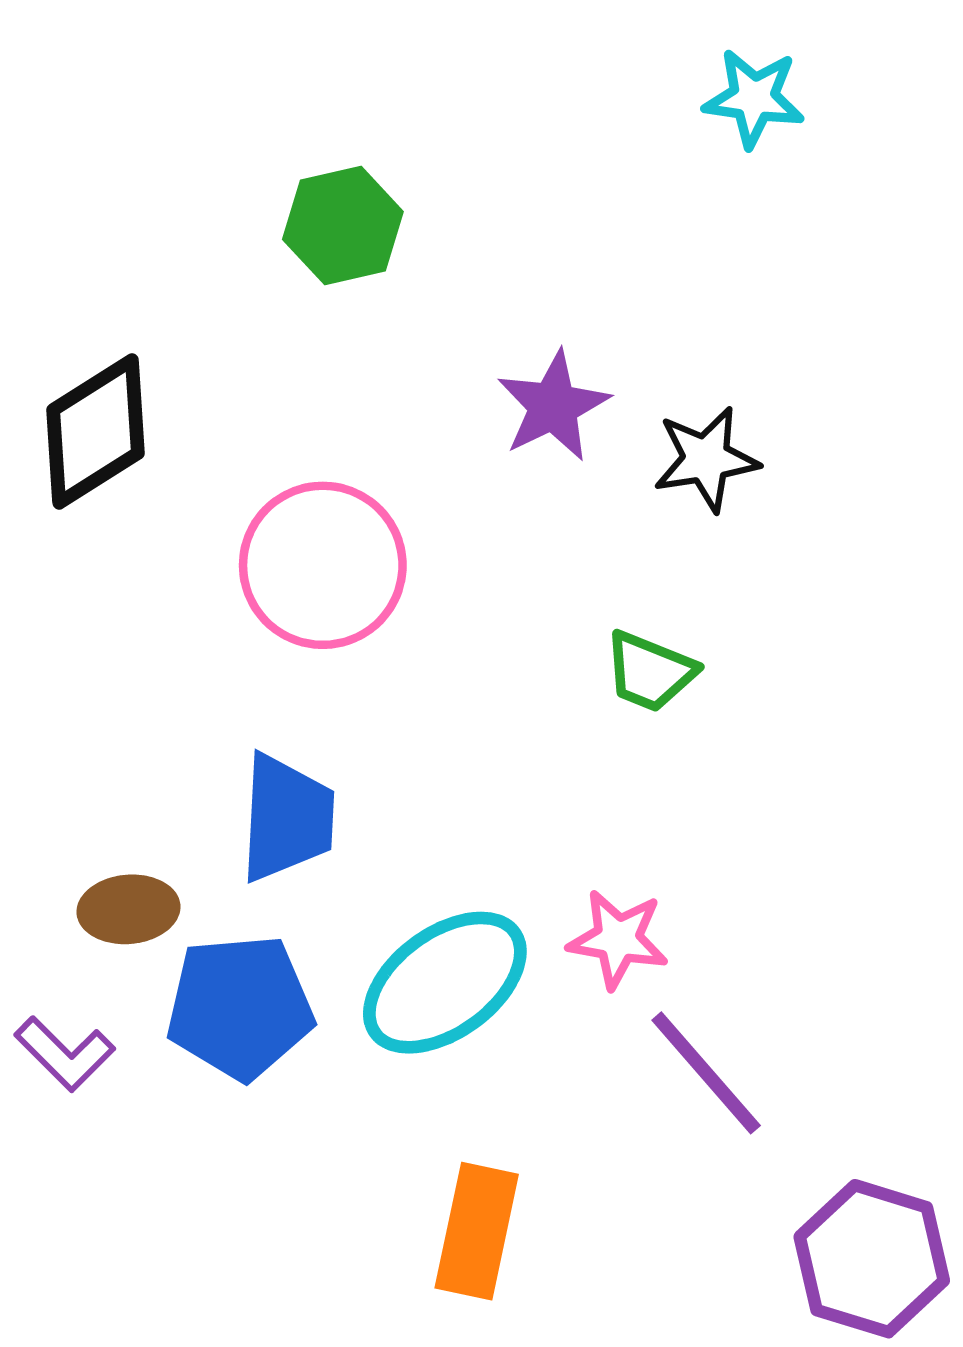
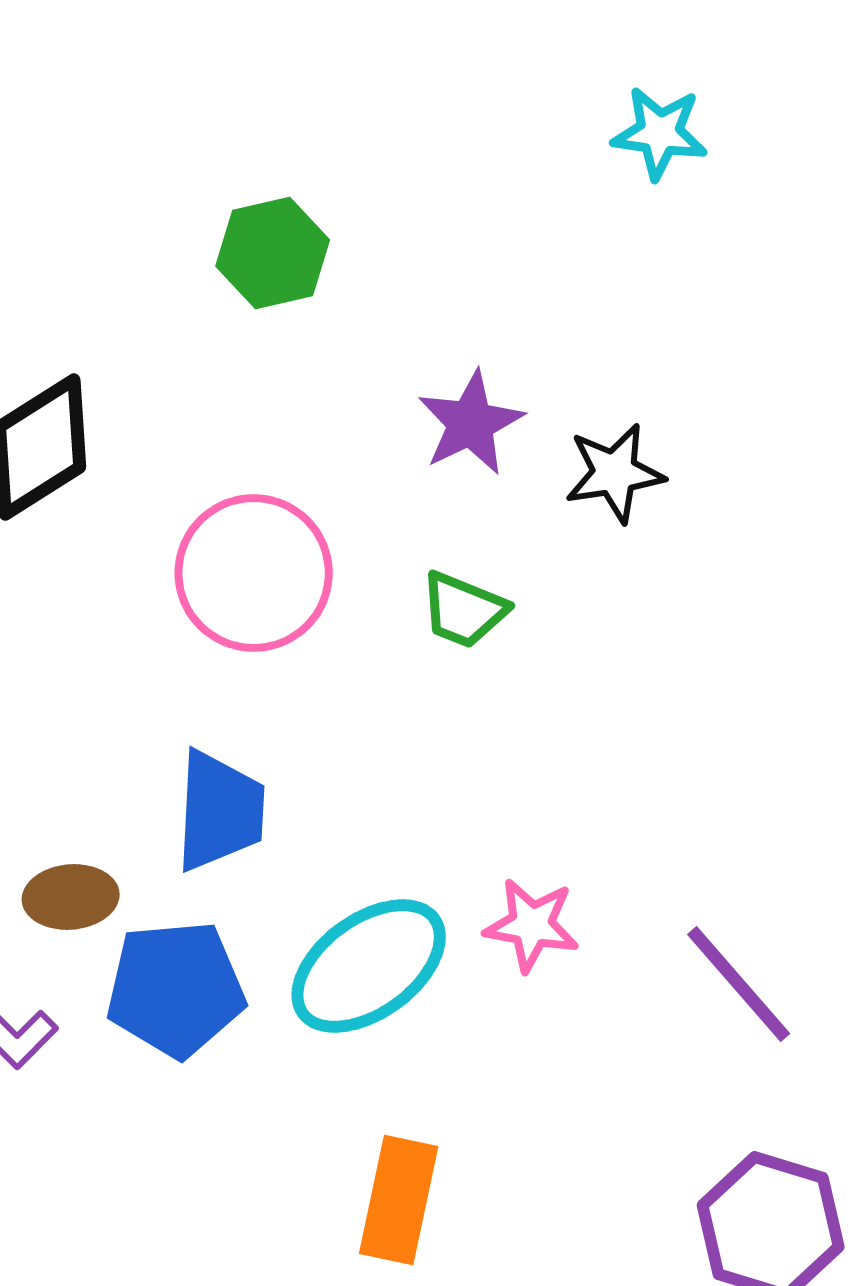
green trapezoid: (650, 672) -> (464, 610), moved
purple line: (706, 1073) -> (739, 984), moved

